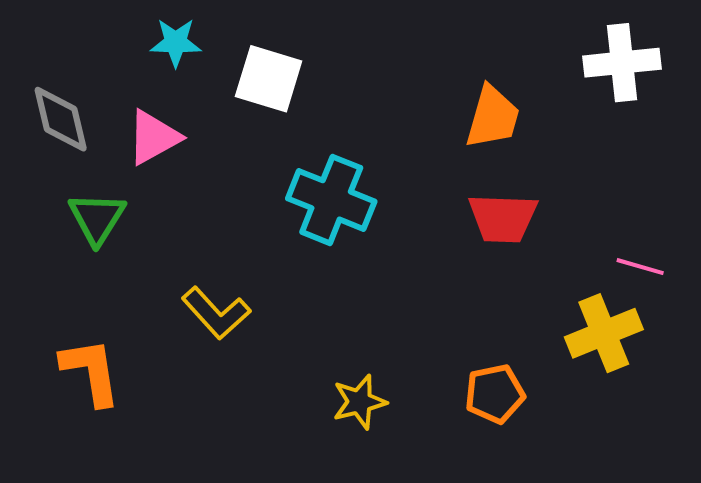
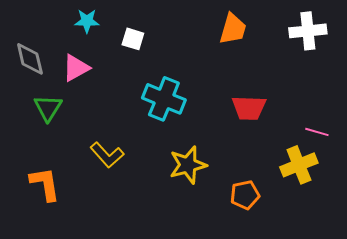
white square: (269, 79) -> (133, 39), size x0.7
orange trapezoid: (493, 117) -> (233, 29), moved
yellow star: (359, 402) -> (188, 165), moved, size x1.4

